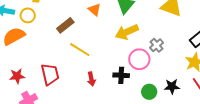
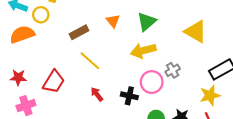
red trapezoid: (50, 74) -> (54, 82), turned 35
red arrow: (91, 79) -> (97, 94), turned 144

